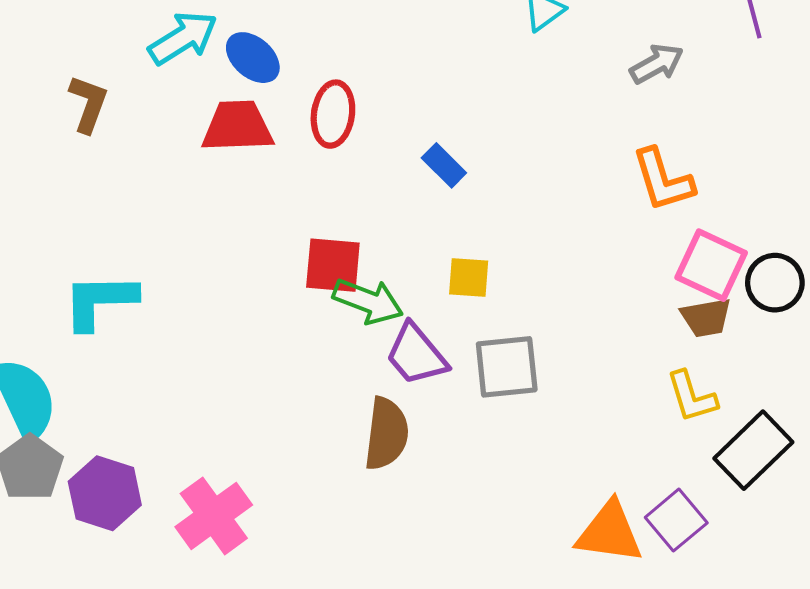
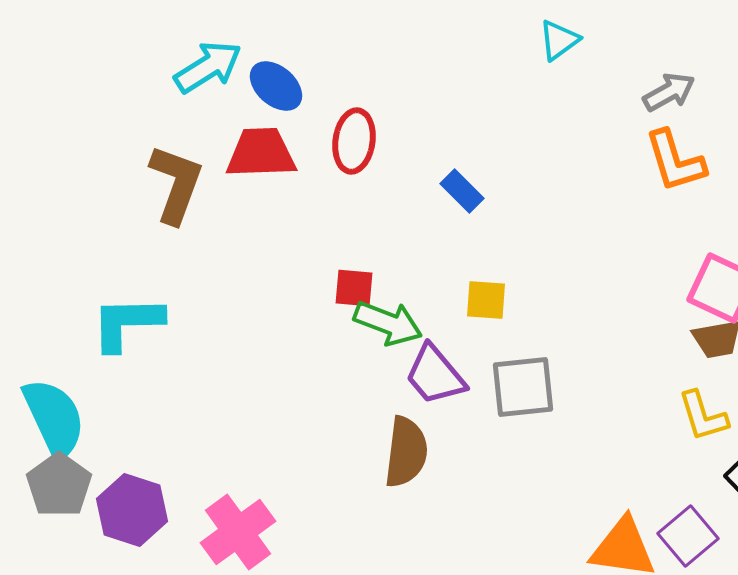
brown L-shape: (88, 104) -> (176, 184), moved, size x1.4
orange L-shape: (663, 180) -> (675, 161), moved
red square: (333, 265) -> (354, 288), size x0.7

